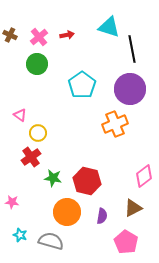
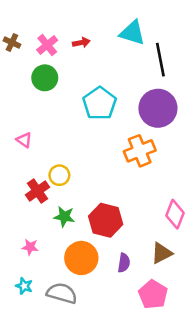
yellow circle: (38, 133) -> (59, 175), moved
pink diamond: (144, 176) -> (175, 214), turned -30
pink star: (12, 202) -> (30, 247), moved

